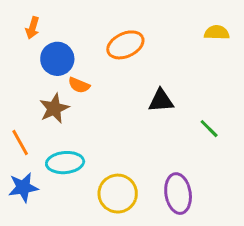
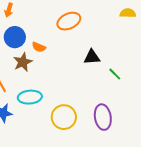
blue circle: (57, 59) -> (15, 37), moved
green line: (209, 129) -> (115, 74), moved

